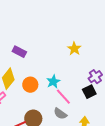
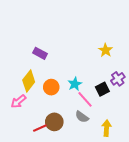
yellow star: (74, 49) -> (106, 50), moved
black square: (89, 92) -> (102, 89), moved

